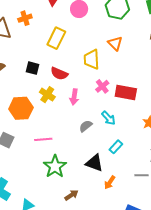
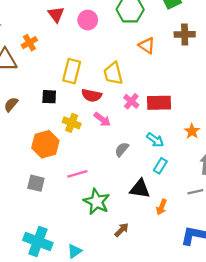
yellow rectangle: (56, 38) -> (72, 71), moved
orange triangle: (115, 43) -> (147, 46), moved
red semicircle: (59, 73) -> (92, 95), moved
pink arrow: (74, 97) -> (102, 119), turned -49
cyan arrow: (108, 118) -> (155, 140), moved

